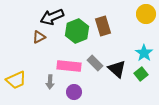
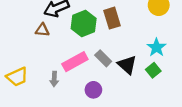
brown triangle: (39, 37) -> (42, 30), turned 32
pink rectangle: (69, 66) -> (75, 62), turned -35
purple circle: (74, 92) -> (93, 90), moved

